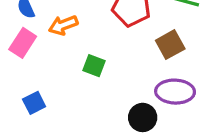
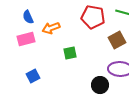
pink rectangle: (23, 43) -> (26, 39), turned 42
green square: (94, 66) -> (70, 53), turned -32

